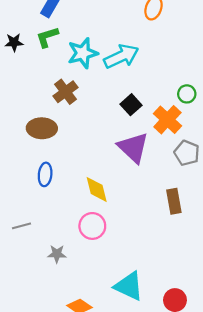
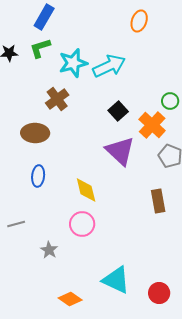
gray star: (57, 254) -> (49, 250), turned 30

